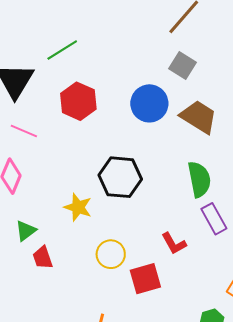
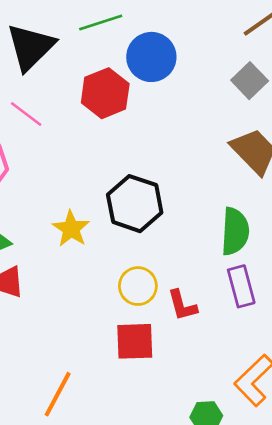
blue circle: (149, 103) -> (151, 57), moved
yellow circle: (111, 254) -> (138, 286), moved

